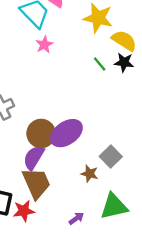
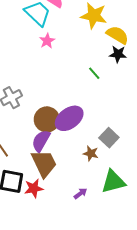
green line: (100, 64) -> (94, 73), moved

